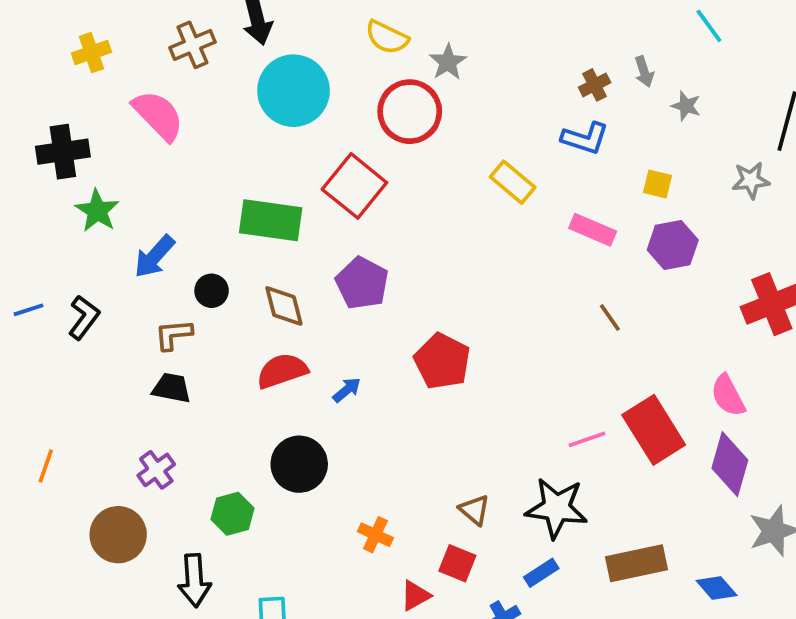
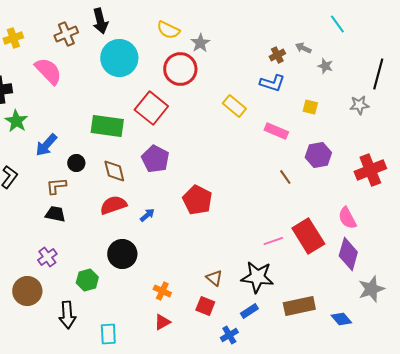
gray arrow: (644, 72) -> (303, 48), turned 133
purple hexagon: (673, 245) -> (318, 155), moved
red triangle: (415, 596) -> (162, 322), moved

